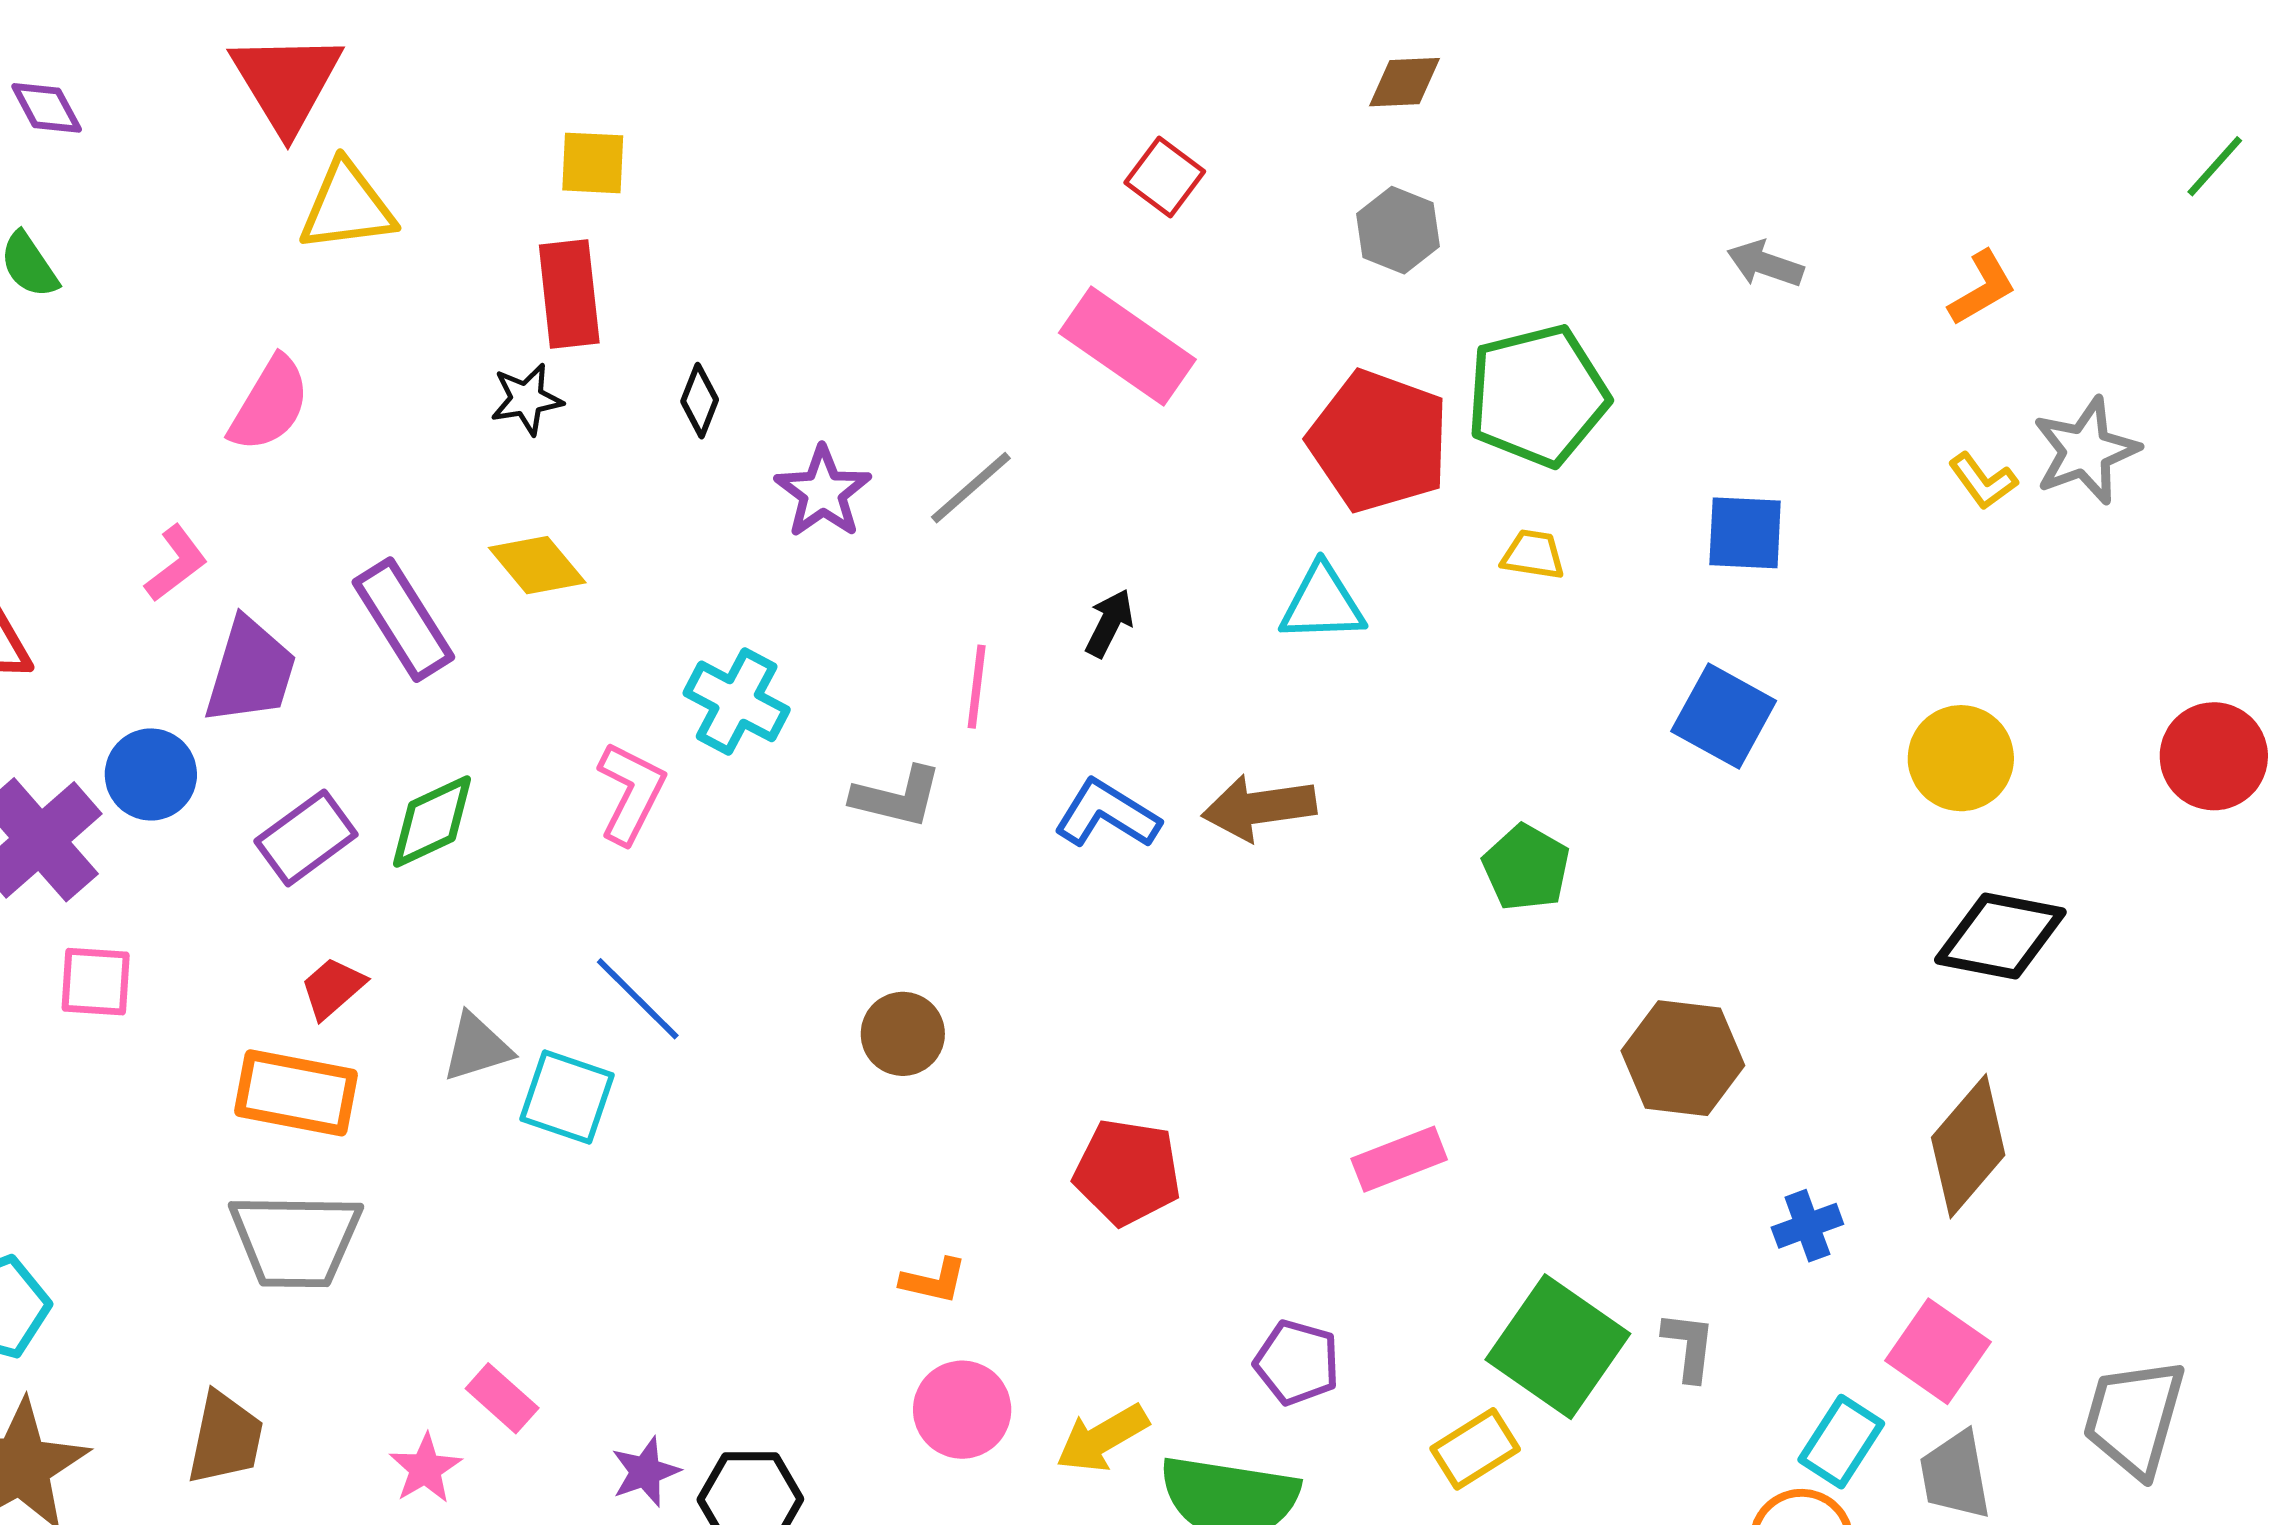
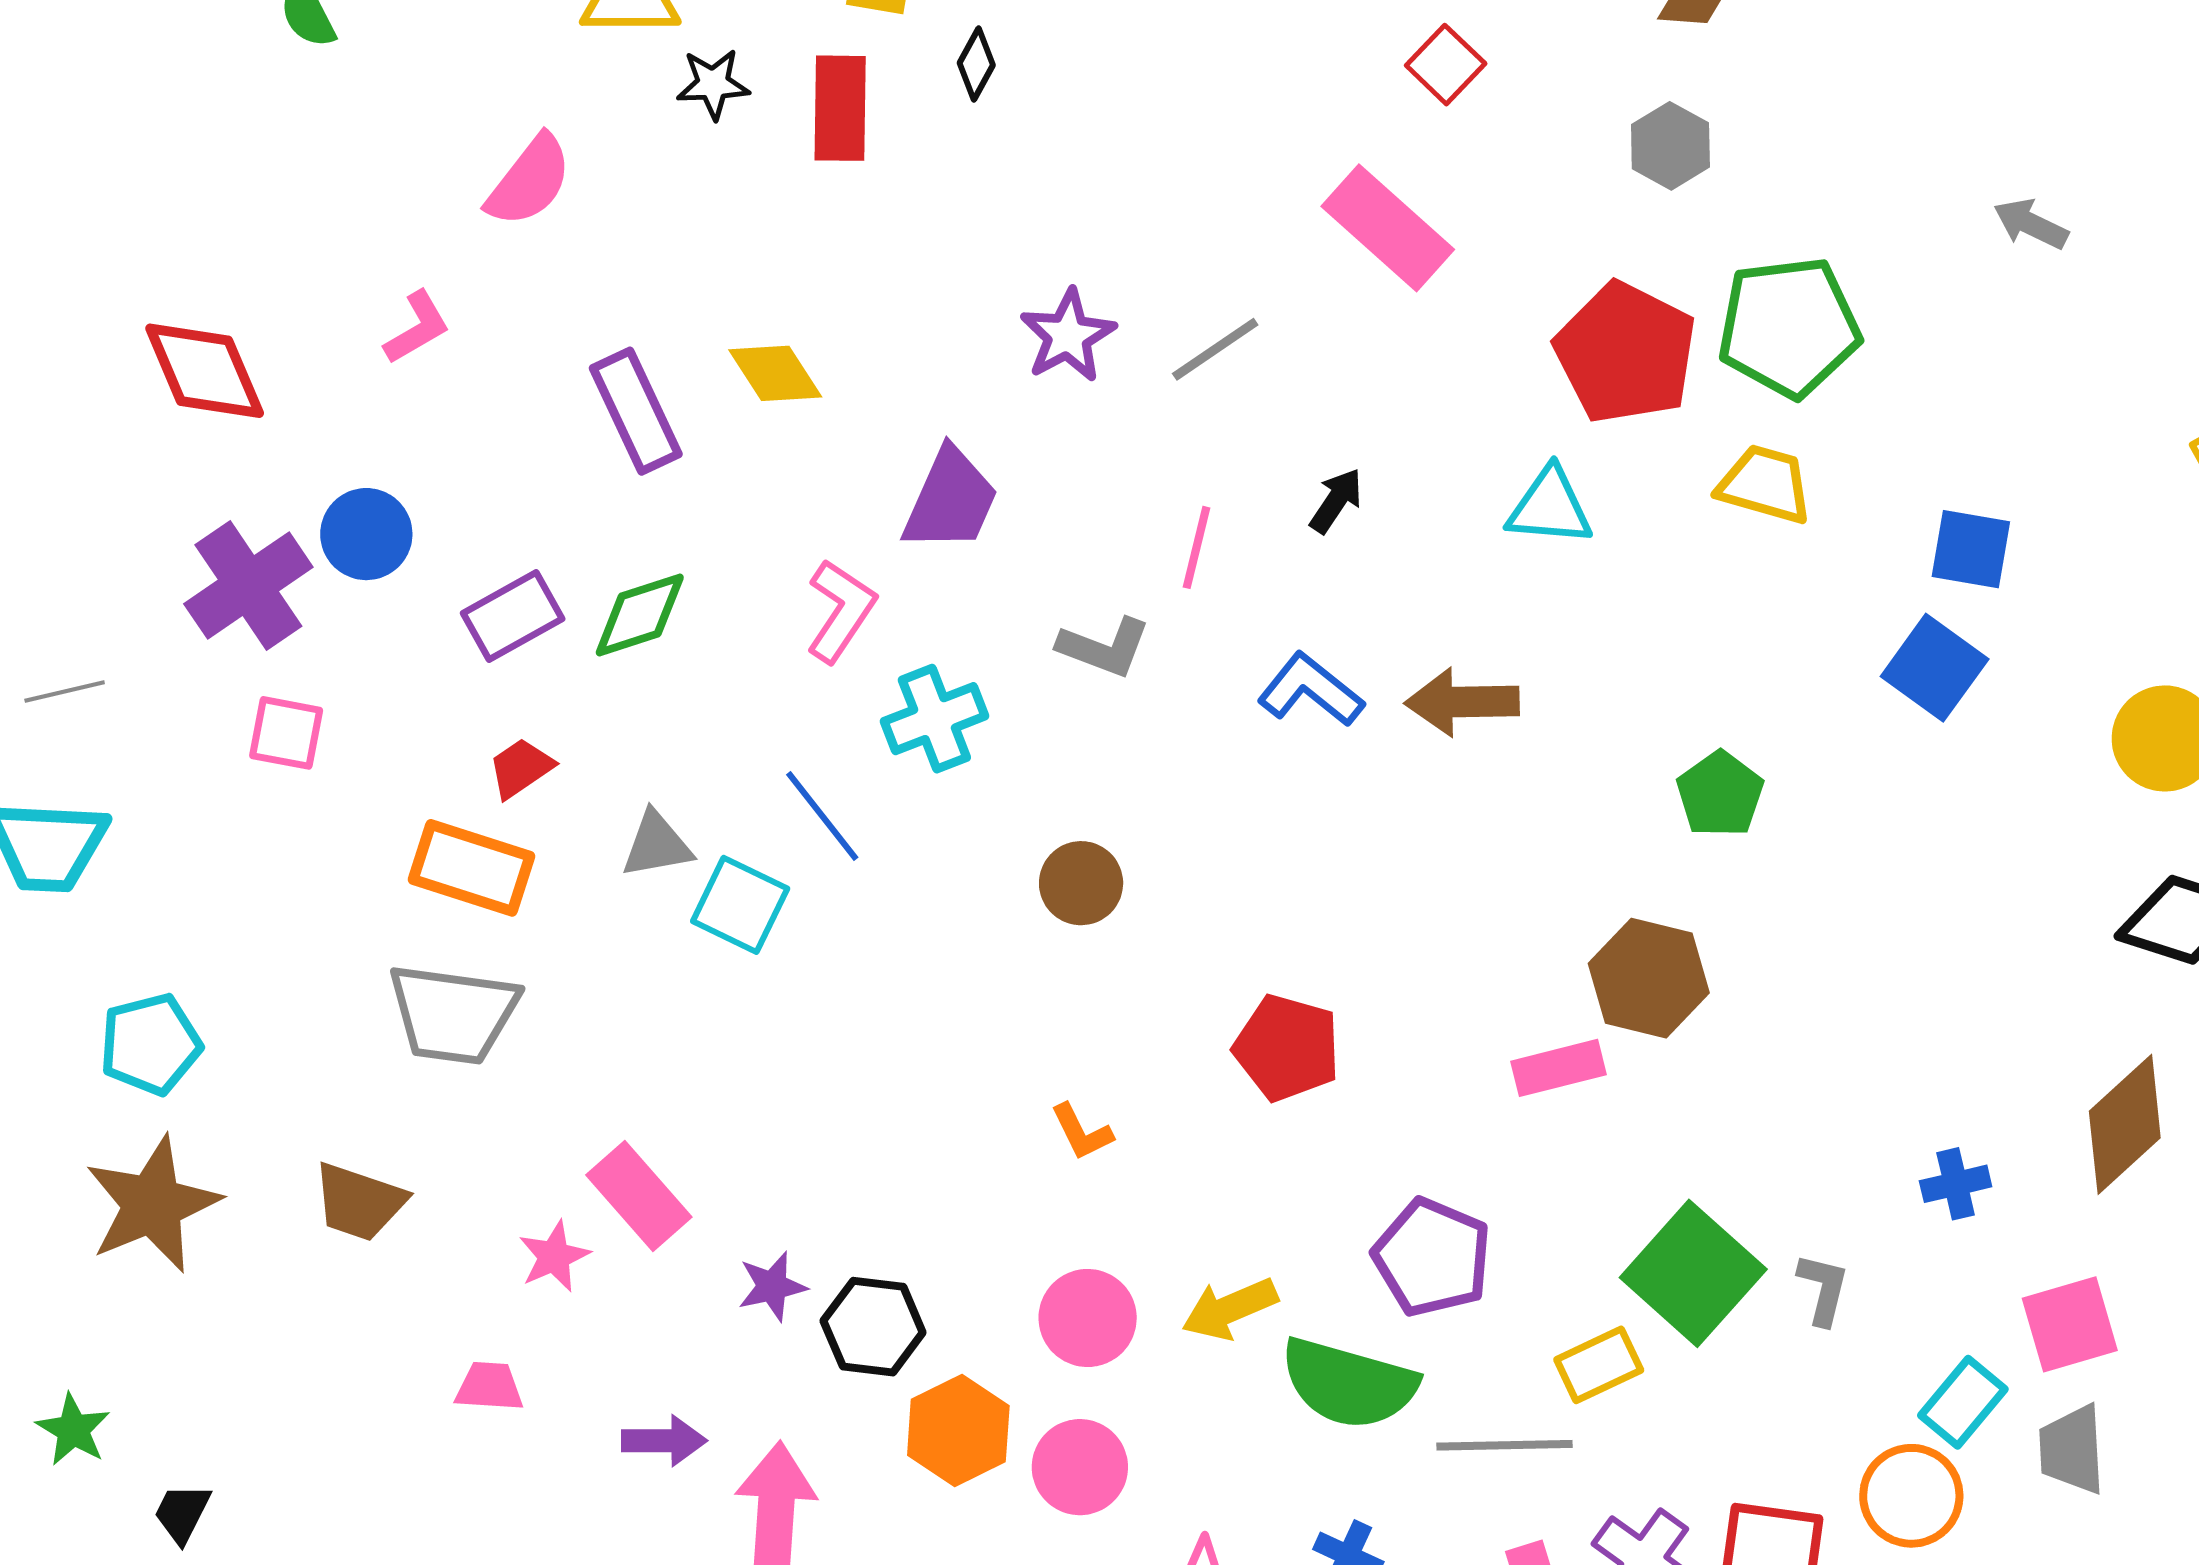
black star: (527, 399) -> (713, 84), moved
black diamond: (700, 401) -> (976, 64), moved
blue square: (1745, 533) -> (1971, 549), moved
yellow trapezoid: (1533, 555) -> (1765, 484), size x1.5
purple trapezoid: (251, 671) -> (950, 500), moved
cyan cross: (737, 701) -> (934, 719), moved, turned 34
brown hexagon: (1683, 1058) -> (1649, 978), moved
orange L-shape: (934, 1281) -> (1082, 1132), turned 44
pink square: (1938, 1351) -> (2070, 1324), turned 32
purple pentagon: (1297, 1362) -> (1432, 1257), size x1.4
pink rectangle: (502, 1398) -> (639, 1196), size x1.5
pink circle: (962, 1410) -> (1088, 1318), moved
brown trapezoid: (225, 1438) -> (359, 1202), turned 90

